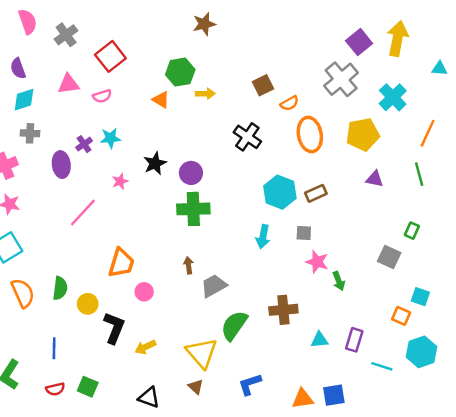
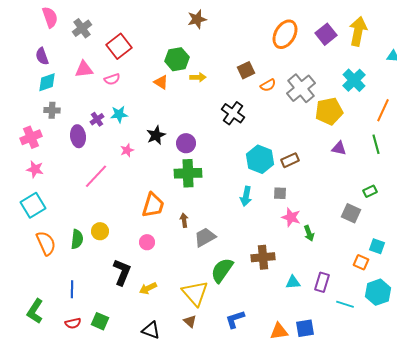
gray cross: (341, 79) -> (301, 88), moved
orange ellipse: (310, 135) -> (285, 34), moved, turned 40
green rectangle: (412, 231) -> (370, 191), turned 40
orange trapezoid: (121, 263) -> (153, 205), moved
yellow circle: (88, 304) -> (100, 231), moved

